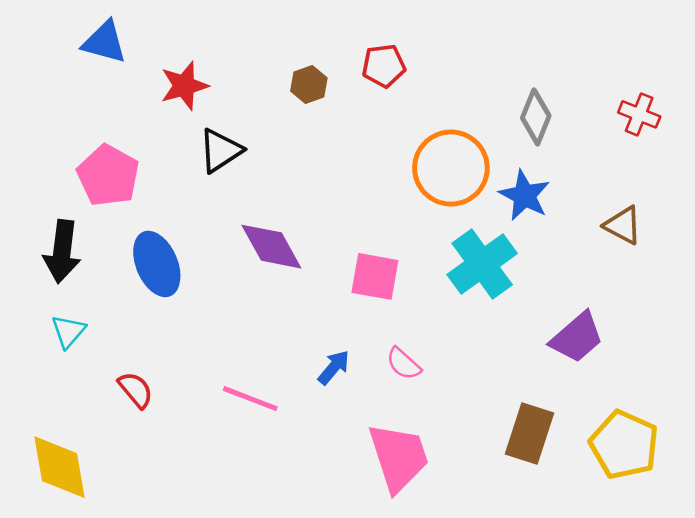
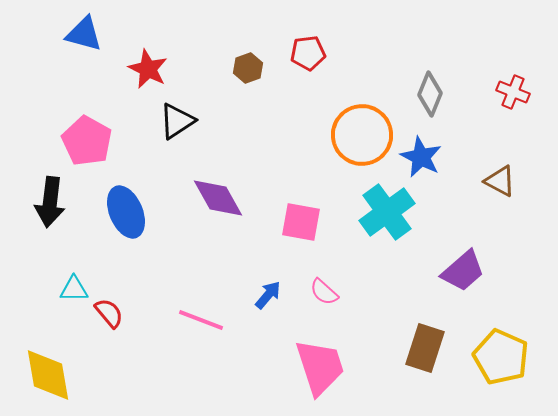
red star: (184, 86) -> (148, 69), turned -30
cyan triangle: (68, 331) -> (74, 289), moved, turned 48

